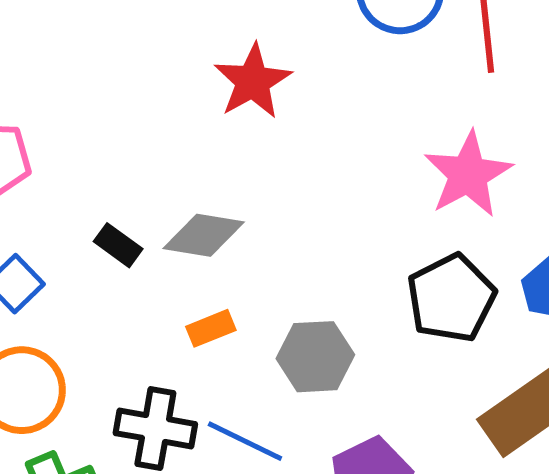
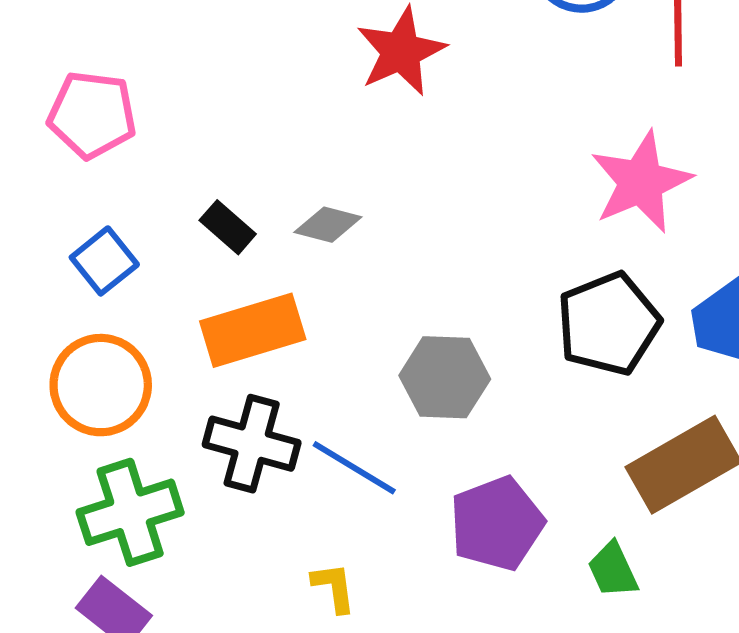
gray diamond: (204, 235) -> (328, 225), size x0.7
orange rectangle: (211, 328) -> (253, 330), moved, size x1.8

